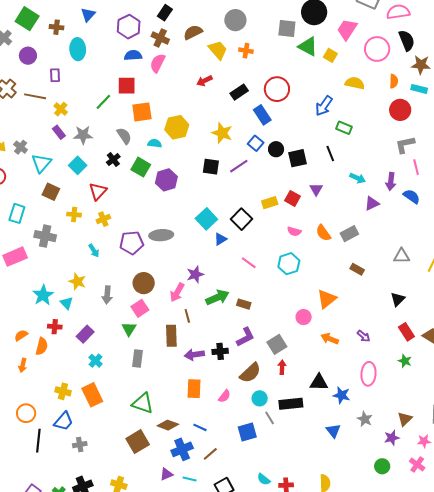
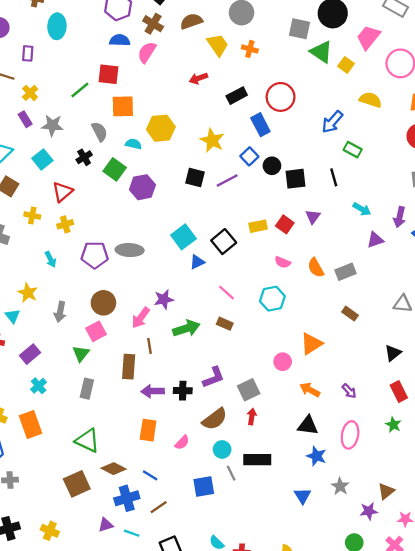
brown rectangle: (244, 304) -> (225, 324), moved
black triangle: (319, 382) -> (308, 426), moved

